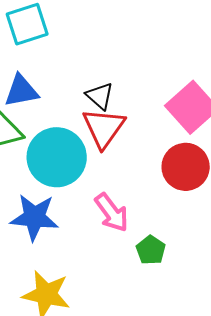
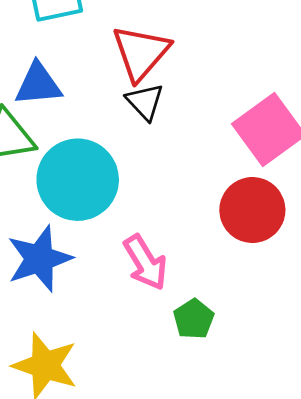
red triangle: (104, 128) -> (141, 53), moved
blue star: (34, 217) -> (39, 259), turned -30

